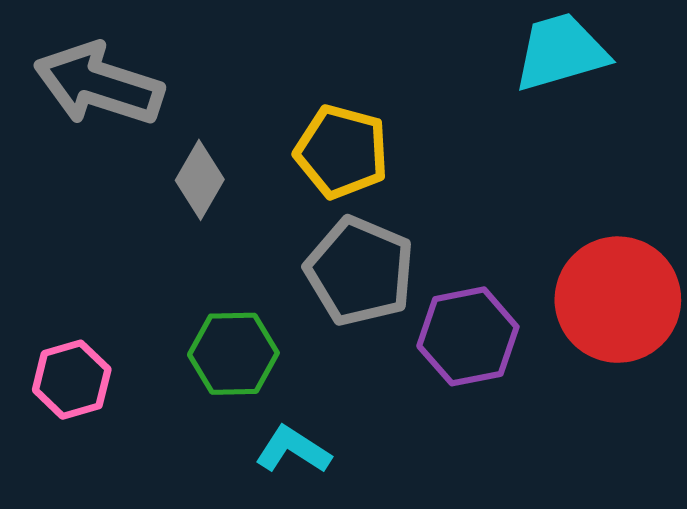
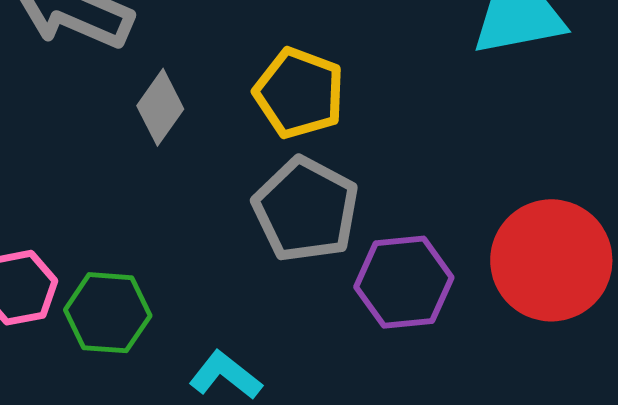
green hexagon: (233, 354) -> (108, 313), moved

